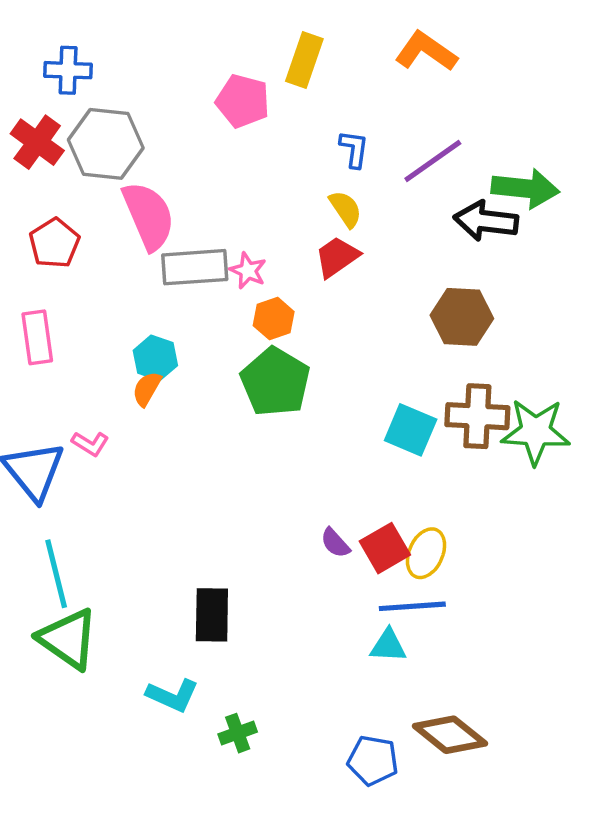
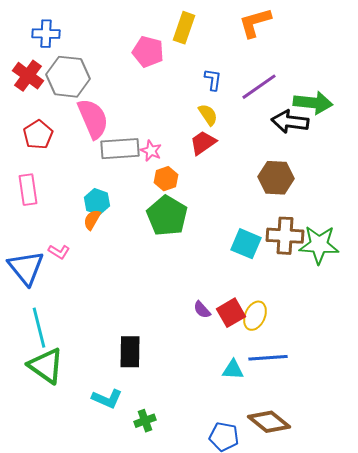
orange L-shape: (426, 51) -> (255, 23), turned -51
blue line: (412, 606) -> (268, 358), moved

